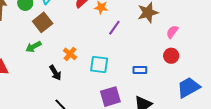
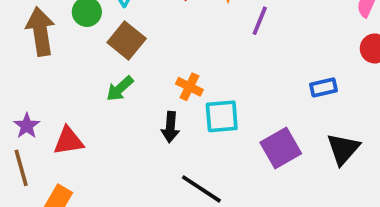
cyan square: (99, 64) -> (222, 116), moved
black arrow: (55, 73) -> (170, 127), turned 49

